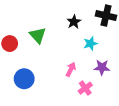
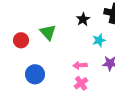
pink arrow: (71, 69) -> (80, 65), turned -120
pink cross: (85, 88) -> (81, 83), moved

